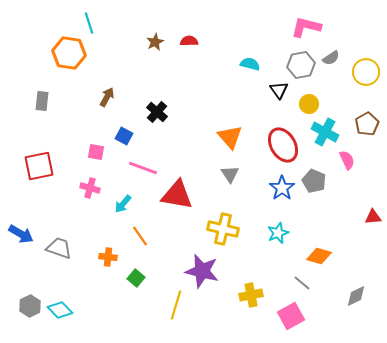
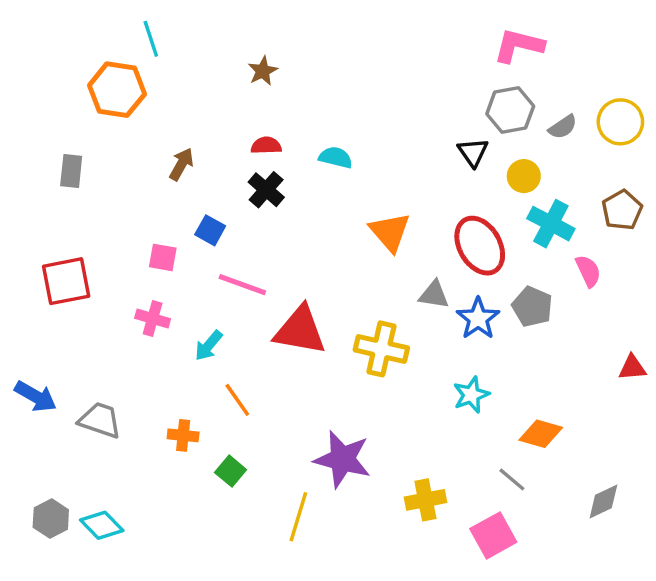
red semicircle: (189, 41) -> (266, 146), moved
gray semicircle: (331, 58) -> (563, 127), moved
cyan semicircle: (250, 64) -> (336, 157), moved
gray triangle: (230, 174) -> (434, 295), moved, turned -48
yellow cross: (223, 229) -> (381, 349), moved

